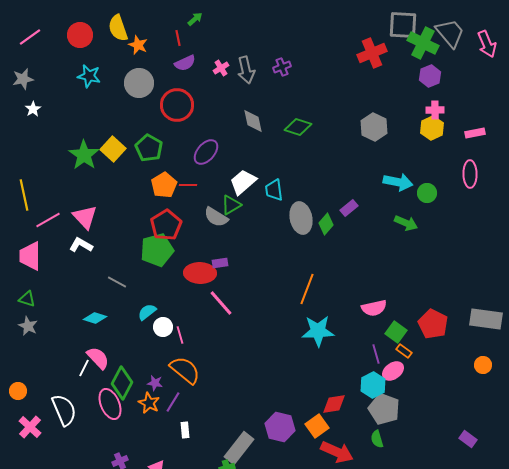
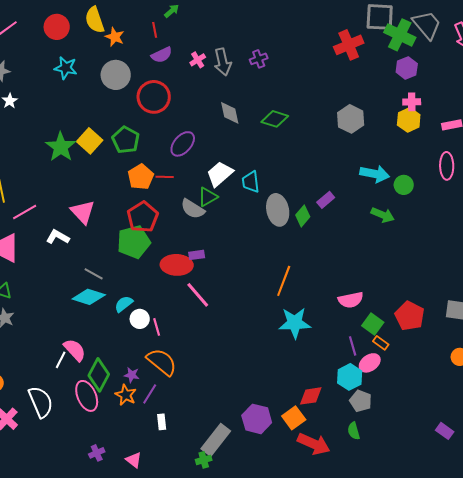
pink triangle: (85, 217) -> (83, 212), moved
cyan diamond: (95, 318) -> (89, 297), moved, size x1.4
gray pentagon: (384, 409) -> (361, 401), size x0.7

